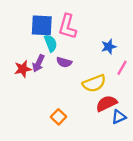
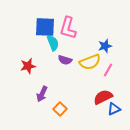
purple arrow: (38, 63) -> (42, 94), moved
pink line: (122, 68) -> (108, 70), moved
yellow semicircle: (94, 83) -> (90, 62), moved

